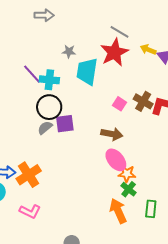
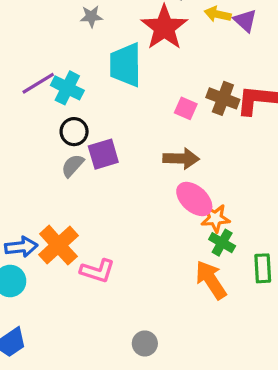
gray star: (69, 51) -> (91, 16), moved
purple line: (32, 74) -> (38, 83), turned -70
cyan cross: (49, 80) -> (67, 88), turned 30
black circle: (49, 107) -> (74, 132), size x0.7
pink L-shape: (30, 211) -> (97, 271), moved

